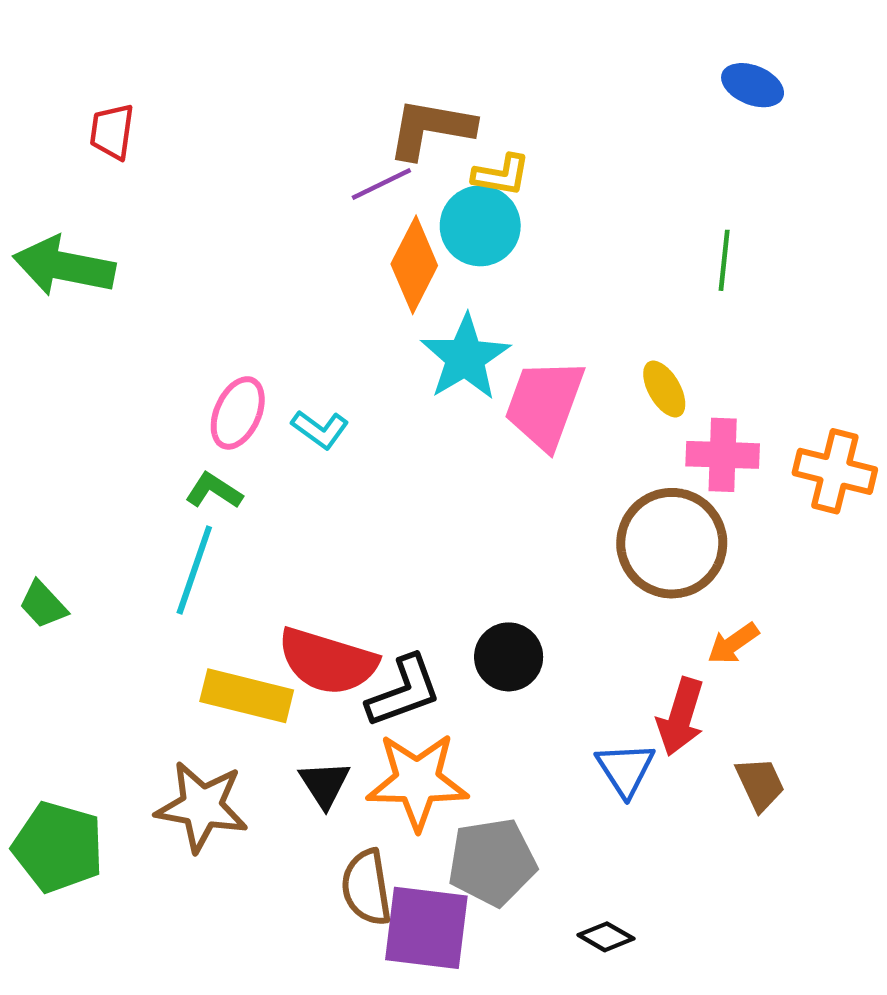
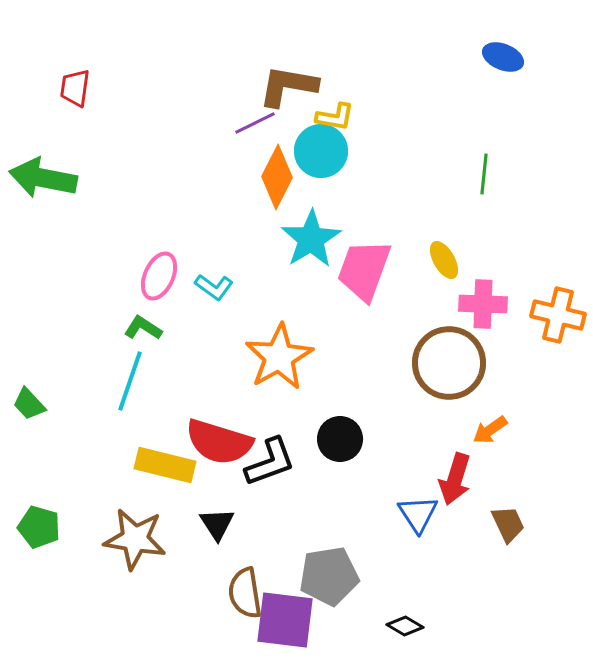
orange star: (417, 781) -> (279, 357), moved, turned -30
green pentagon: (58, 847) -> (39, 527), moved, size x0.7

